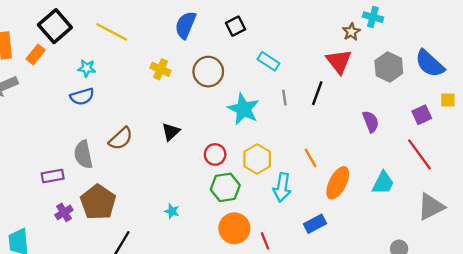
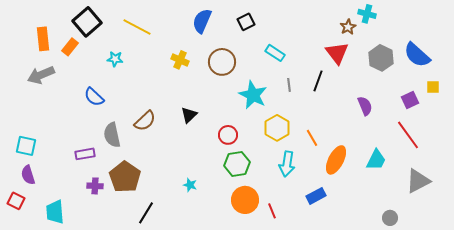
blue semicircle: (82, 97) -> (94, 97), moved, turned 60
yellow hexagon: (257, 159) -> (277, 128), moved
purple cross: (64, 212) -> (95, 186), turned 35

